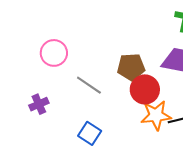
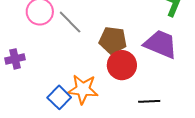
gray line: (89, 85) -> (70, 22), moved
orange star: (156, 115) -> (83, 89), moved

